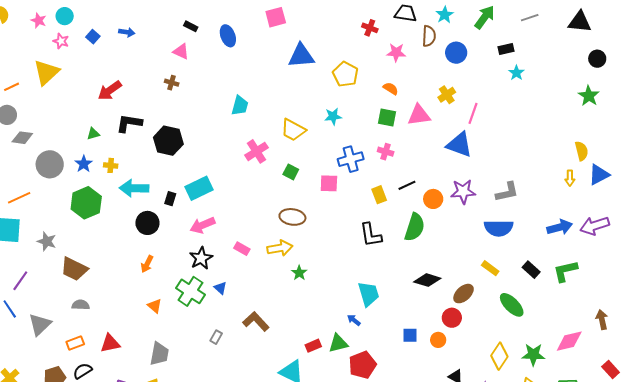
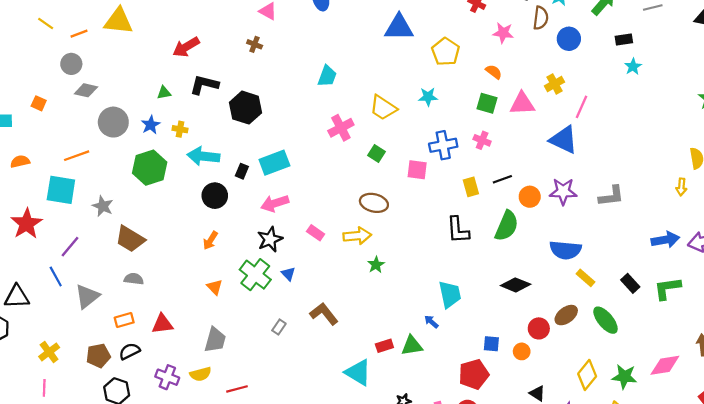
yellow triangle: (46, 72) -> (119, 21), turned 44
blue semicircle: (499, 228) -> (565, 250), moved
brown ellipse: (464, 294) -> (566, 315), moved
red pentagon: (362, 365) -> (474, 374), moved

